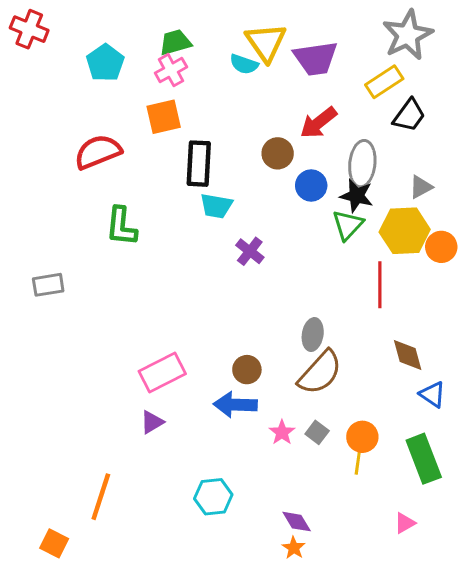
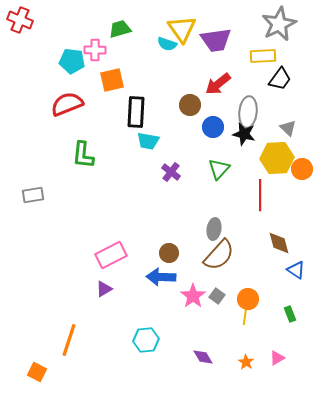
cyan pentagon: (105, 63) -> (72, 61), moved, turned -30
pink cross: (171, 70) -> (95, 50), moved, turned 30
yellow rectangle: (384, 82) -> (263, 56), turned 30
gray triangle: (421, 187) -> (288, 128), turned -48
green triangle: (348, 225) -> (219, 169), moved
pink star: (282, 432) -> (193, 296), size x1.4
green rectangle: (424, 459) -> (290, 314), size x0.5
orange star: (294, 548) -> (246, 362), moved

